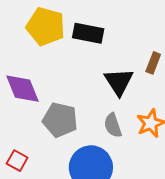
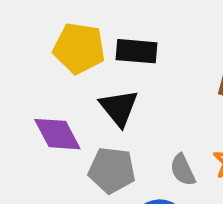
black triangle: (119, 82) -> (119, 108), moved

